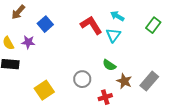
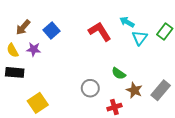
brown arrow: (18, 12) -> (23, 27), moved
cyan triangle: (113, 35) -> (140, 38), moved
yellow square: (44, 90) -> (38, 103), moved

